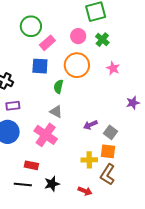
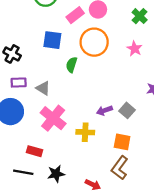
green cross: (102, 40) -> (140, 16), moved
pink rectangle: (47, 43) -> (75, 15), moved
gray triangle: (56, 112) -> (43, 88), moved
gray square: (111, 132) -> (127, 110), moved
yellow cross: (89, 160) -> (85, 132), moved

